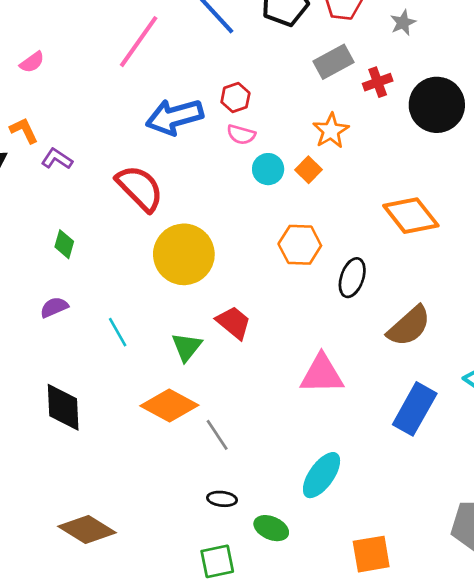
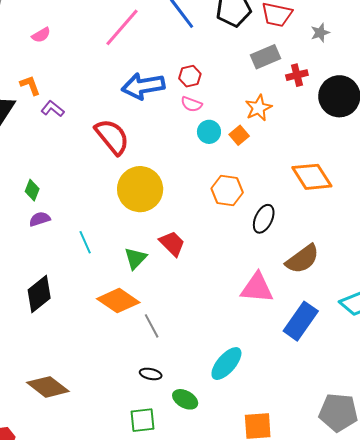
green diamond: (64, 244) -> (32, 190), moved
pink triangle: (322, 374) -> (257, 288), moved
black diamond: (63, 407) -> (39, 294), turned 48

